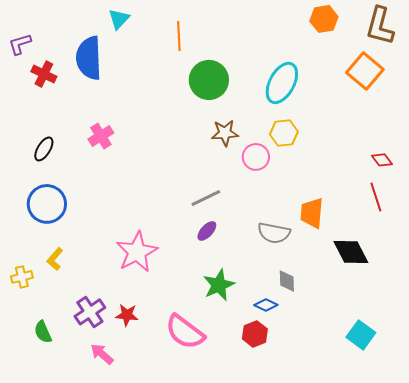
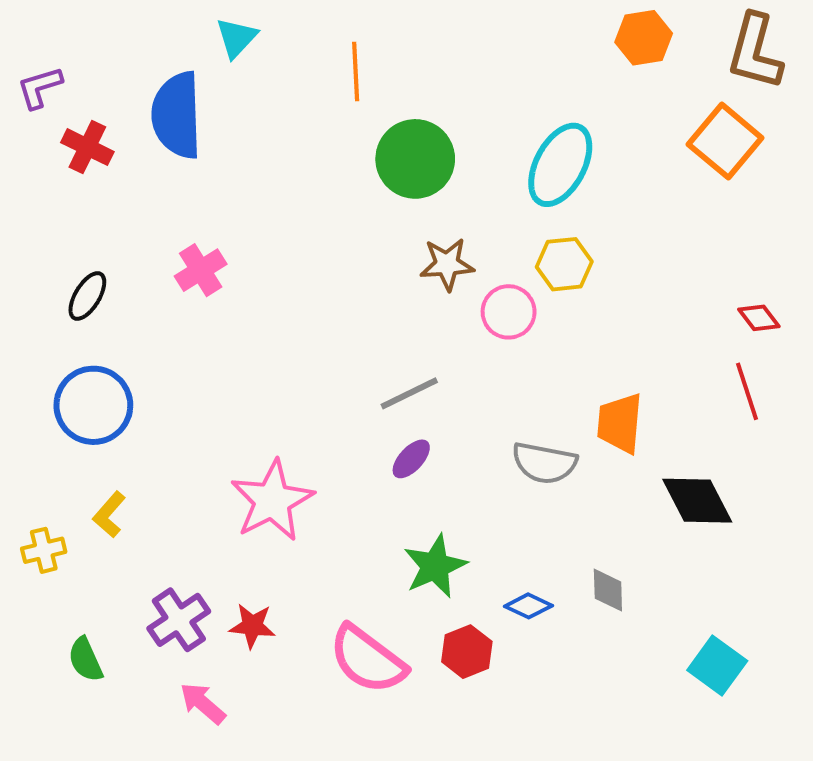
gray diamond: (287, 281) -> (608, 590), moved
red hexagon: (255, 334) -> (467, 652), moved

